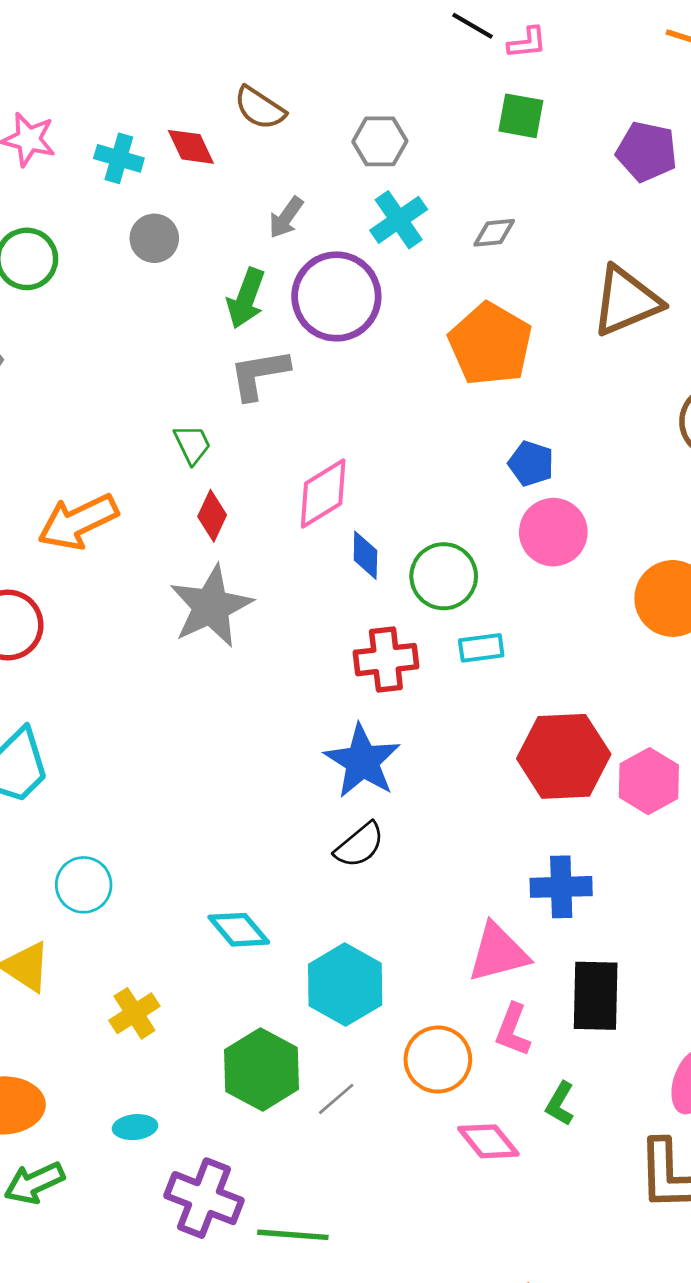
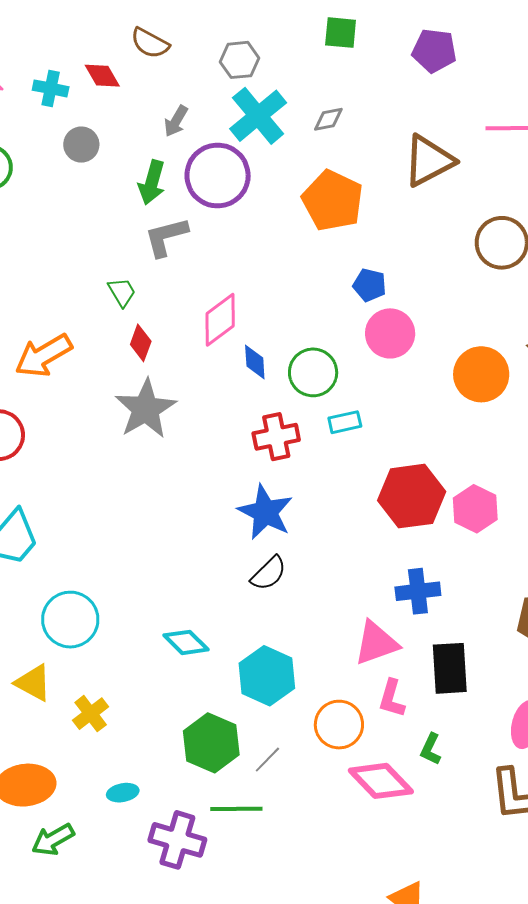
cyan cross: (399, 220) -> (258, 116), size x1.4
cyan circle: (84, 885) -> (70, 620), size x1.4
yellow cross: (134, 1013) -> (91, 714), moved
pink diamond: (488, 1141) -> (381, 781), size x1.4
green line: (293, 1235) -> (236, 809), moved

